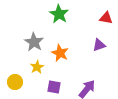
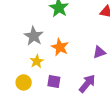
purple triangle: (99, 45) -> (99, 52), moved
yellow circle: (15, 82) -> (24, 82), moved

